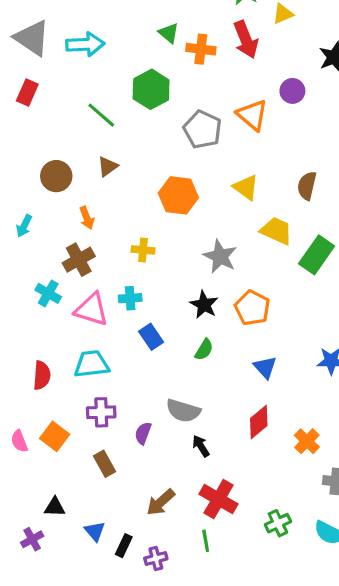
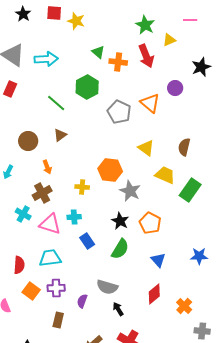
orange hexagon: (178, 195) -> (110, 170), moved
green semicircle: (204, 350) -> (120, 249), size x1.5
orange square: (55, 436) -> (31, 291), moved
brown rectangle: (104, 464) -> (58, 320), turned 42

